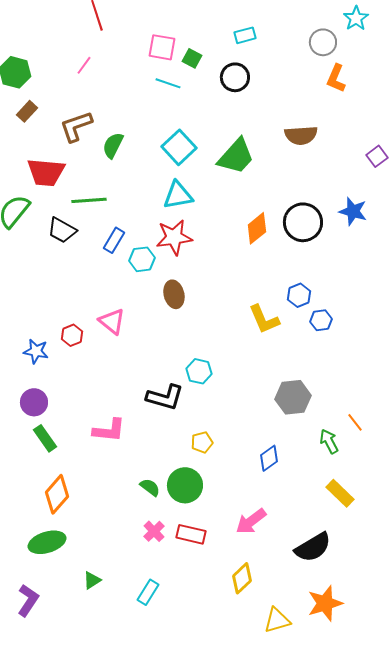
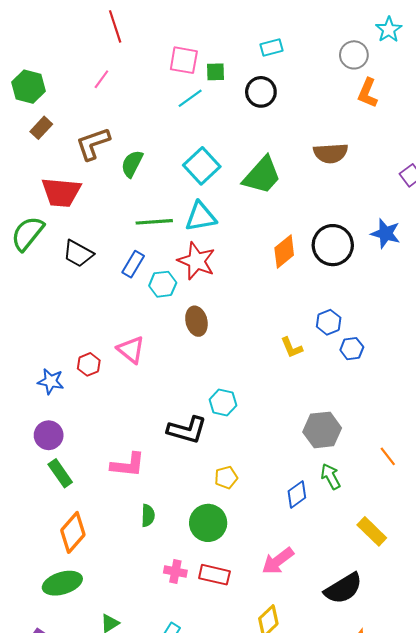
green square: (192, 58) -> (216, 72), turned -30
cyan line: (168, 83) -> (190, 98), turned -55
green line: (89, 200) -> (154, 222), moved
red star: (174, 237) -> (196, 261), turned 30
yellow L-shape: (264, 319) -> (292, 348), size x0.7
green arrow: (329, 441) -> (331, 476), moved
green semicircle: (150, 487) -> (148, 516), moved, turned 55
pink cross: (154, 531) -> (175, 572), turned -35

